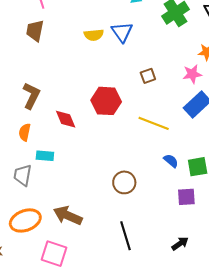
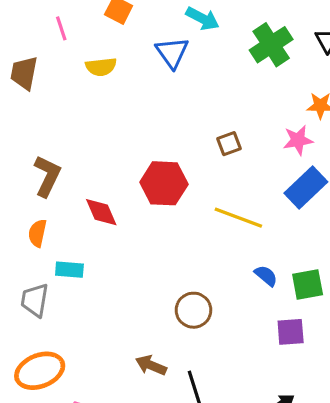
brown trapezoid: (35, 31) -> (24, 73), moved
blue triangle: (122, 32) -> (172, 53), moved
yellow semicircle: (94, 35) -> (101, 67), moved
brown arrow: (68, 216) -> (151, 365), moved, size x0.7

